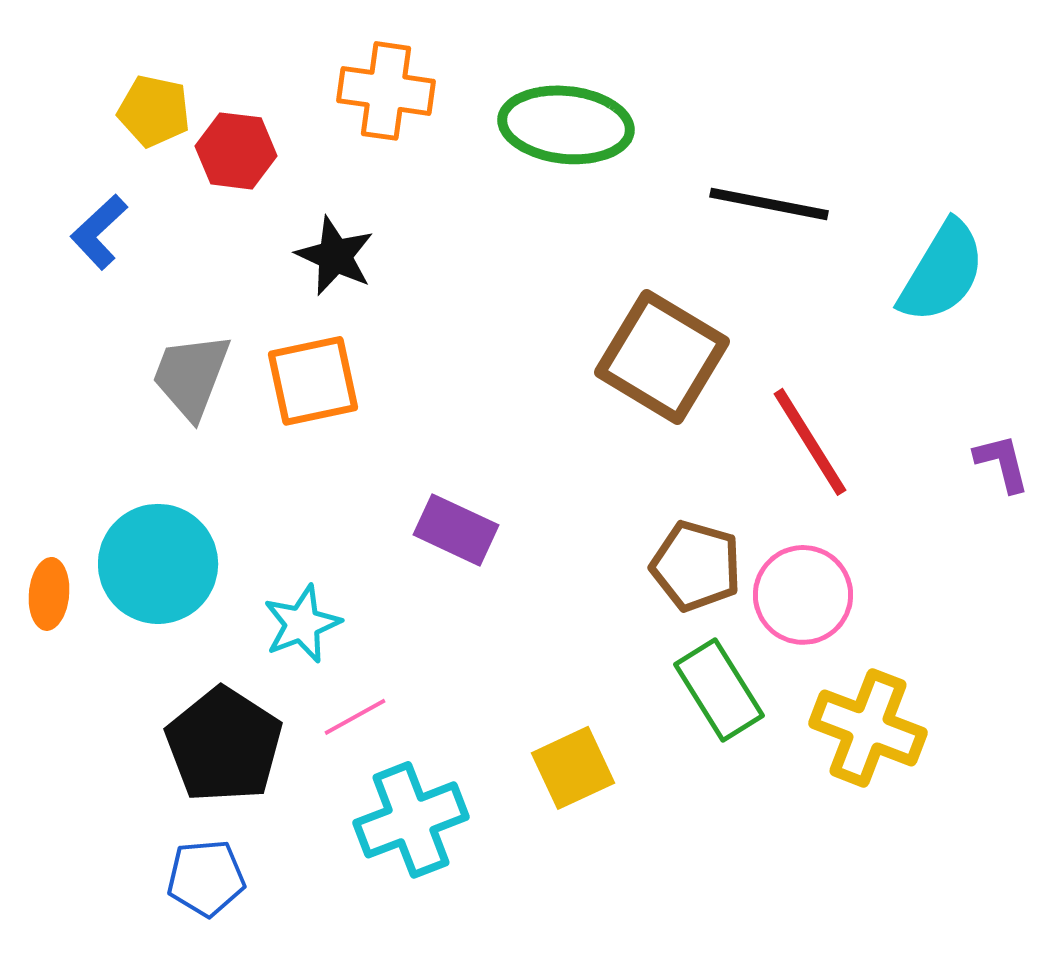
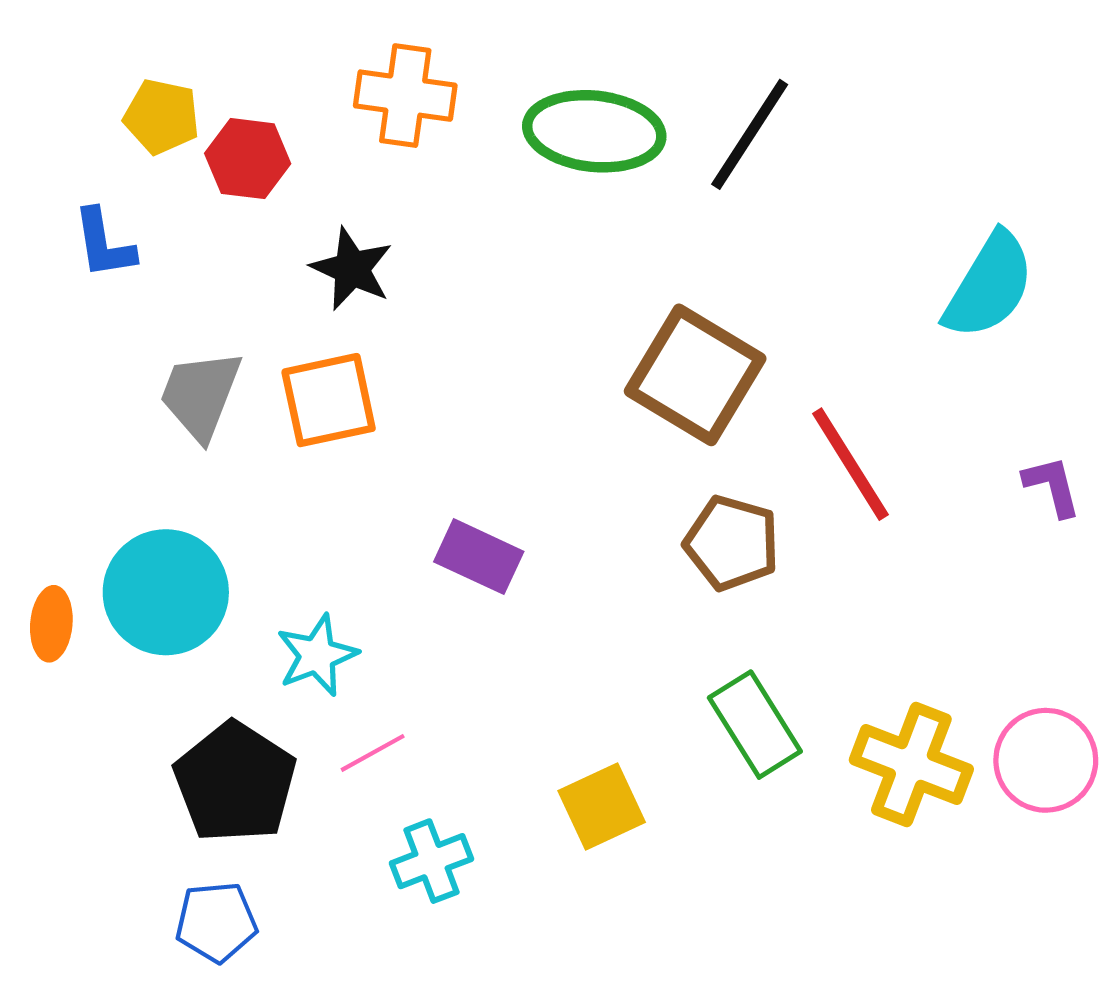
black line: (769, 204) -> (750, 134), moved, turned -68
blue L-shape: (99, 232) -> (104, 244), turned -56
brown pentagon: (696, 566) -> (732, 543), moved
pink circle: (803, 595) -> (1046, 760), moved
cyan cross: (411, 820) -> (431, 861), size x0.7

